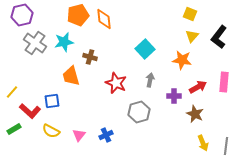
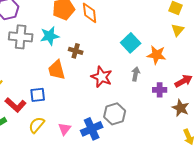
gray cross: (35, 43) -> (21, 37), turned -30
orange star: (182, 60) -> (157, 55), moved
gray hexagon: (139, 112) -> (115, 114), moved
yellow semicircle: (51, 131) -> (37, 125), turned 102
blue cross: (106, 135) -> (92, 129), size x1.5

